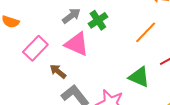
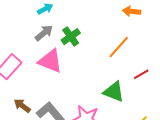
brown arrow: (58, 71) -> (22, 106), moved

